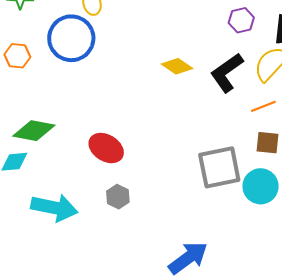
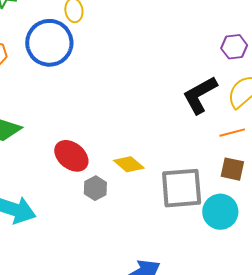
purple hexagon: (241, 20) -> (234, 47), moved
yellow diamond: (177, 66) -> (129, 164), moved
gray hexagon: (118, 197) -> (95, 188), moved

